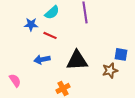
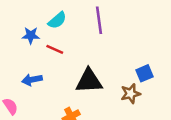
blue square: (121, 54) -> (145, 73), turned -32
blue arrow: (42, 59) -> (32, 80), moved

